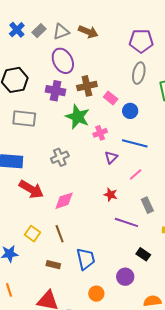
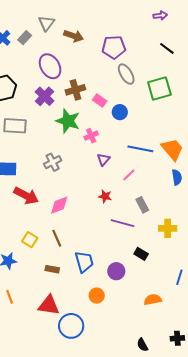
gray triangle: (61, 32) -> (46, 23), moved, turned -30
purple pentagon: (141, 41) -> (114, 47), moved
gray ellipse: (139, 73) -> (126, 74), turned -40
purple cross: (56, 91) -> (45, 96), turned 36
blue line: (135, 143) -> (140, 149), moved
purple circle: (125, 277) -> (116, 271), moved

